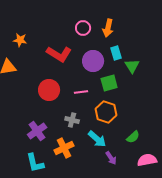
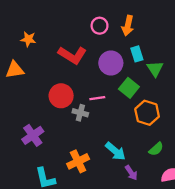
green square: (109, 83) -> (129, 88), turned -36
orange hexagon: (106, 112) -> (147, 113), moved
gray cross: (72, 120) -> (80, 113), moved
purple cross: (37, 131) -> (33, 135), moved

